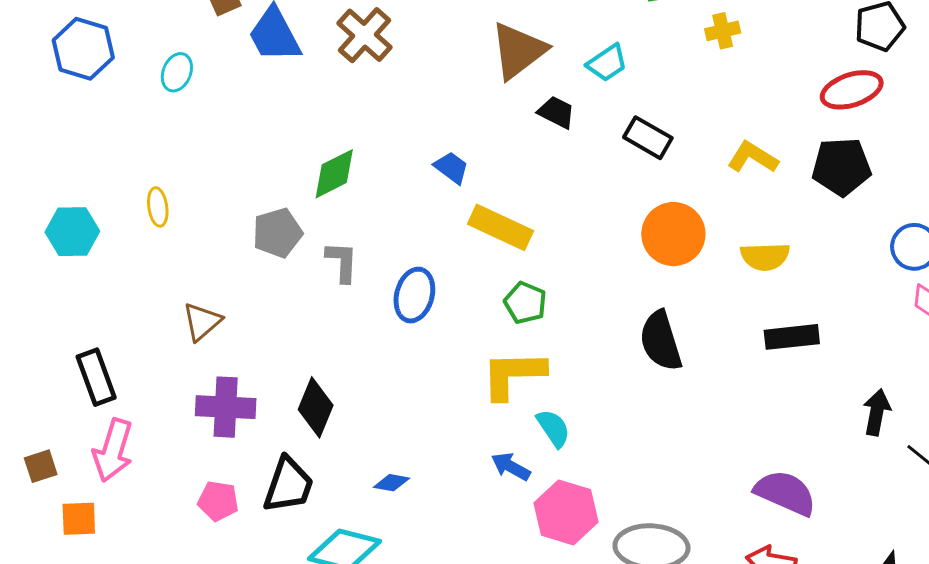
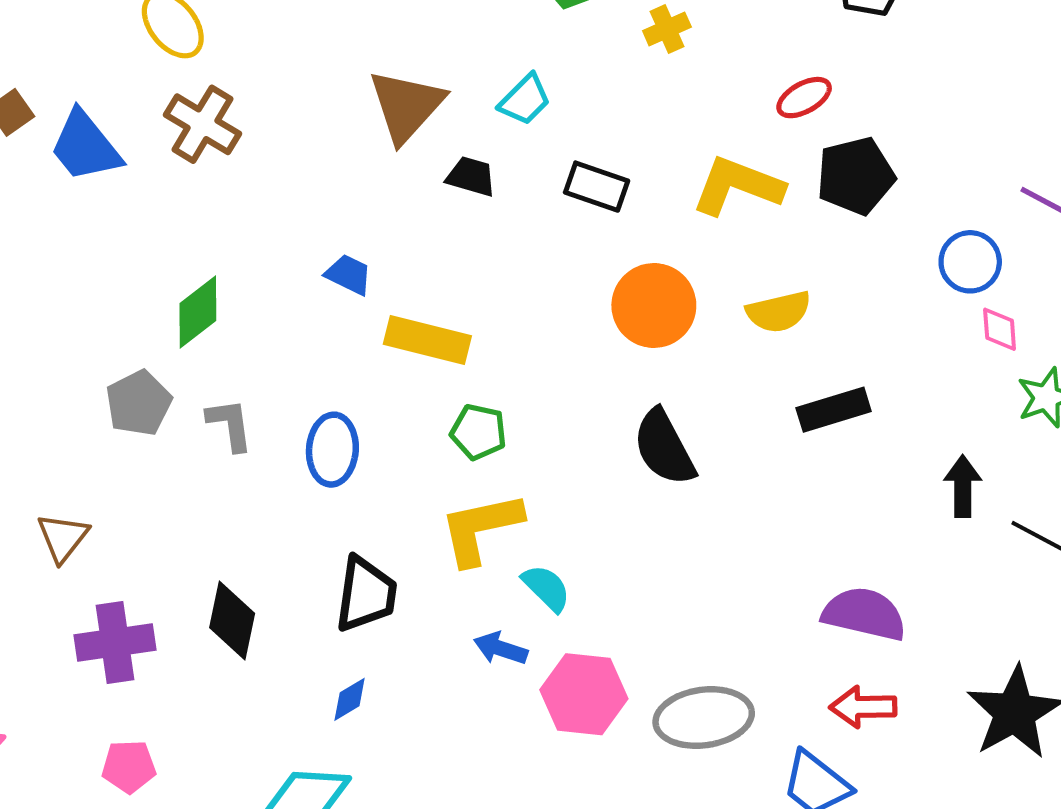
red ellipse: (852, 90) -> (804, 98), moved, size x0.7
yellow L-shape: (753, 157) -> (738, 186), size x1.4
blue diamond: (391, 483) -> (350, 699), turned -30
black trapezoid: (288, 485) -> (366, 594), moved

